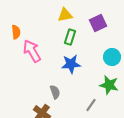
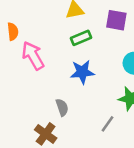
purple square: (98, 23) -> (116, 20), turned 36
green rectangle: (70, 37) -> (81, 38), turned 49

